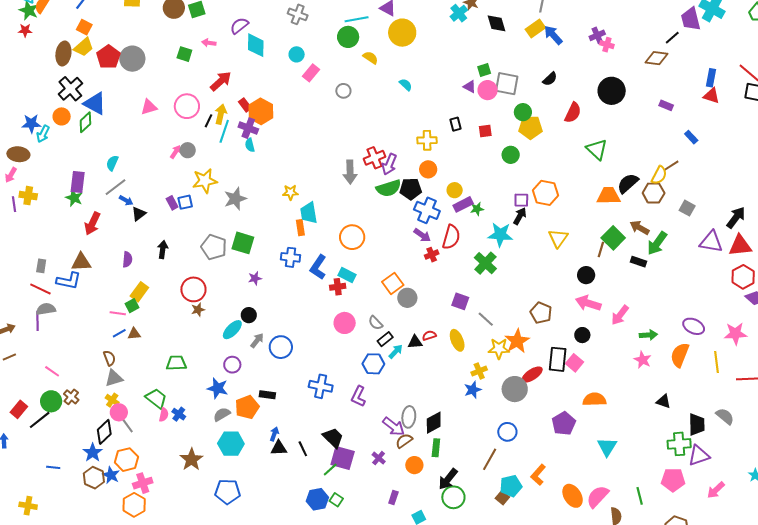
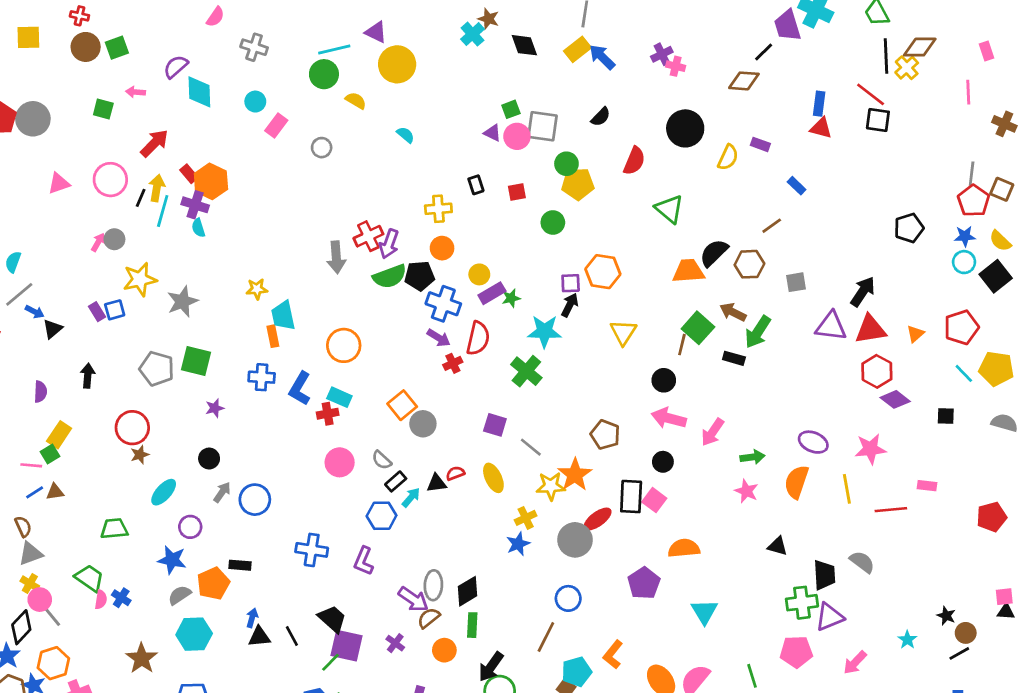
yellow semicircle: (659, 175) -> (728, 157), moved
gray square: (687, 208) -> (796, 282), turned -35
cyan ellipse: (232, 330) -> (164, 492), moved

